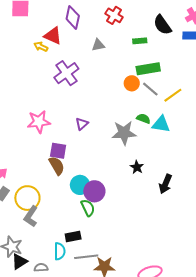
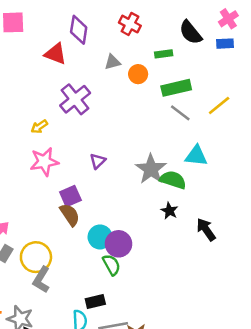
yellow arrow: (41, 47) -> (39, 127), moved, turned -56
orange circle: (132, 83) -> (138, 74), moved
yellow line: (173, 95) -> (219, 106), moved
green semicircle: (143, 119) -> (173, 180), moved, size x1.5
gray star: (124, 133) -> (151, 169), turned -30
purple square: (58, 151) -> (70, 196), turned -30
black arrow: (165, 184) -> (206, 229), turned 126

